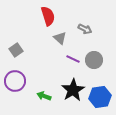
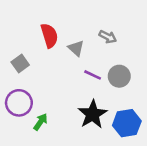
red semicircle: (48, 16) -> (49, 36), moved
green arrow: (44, 96) -> (40, 122), moved, turned 104

